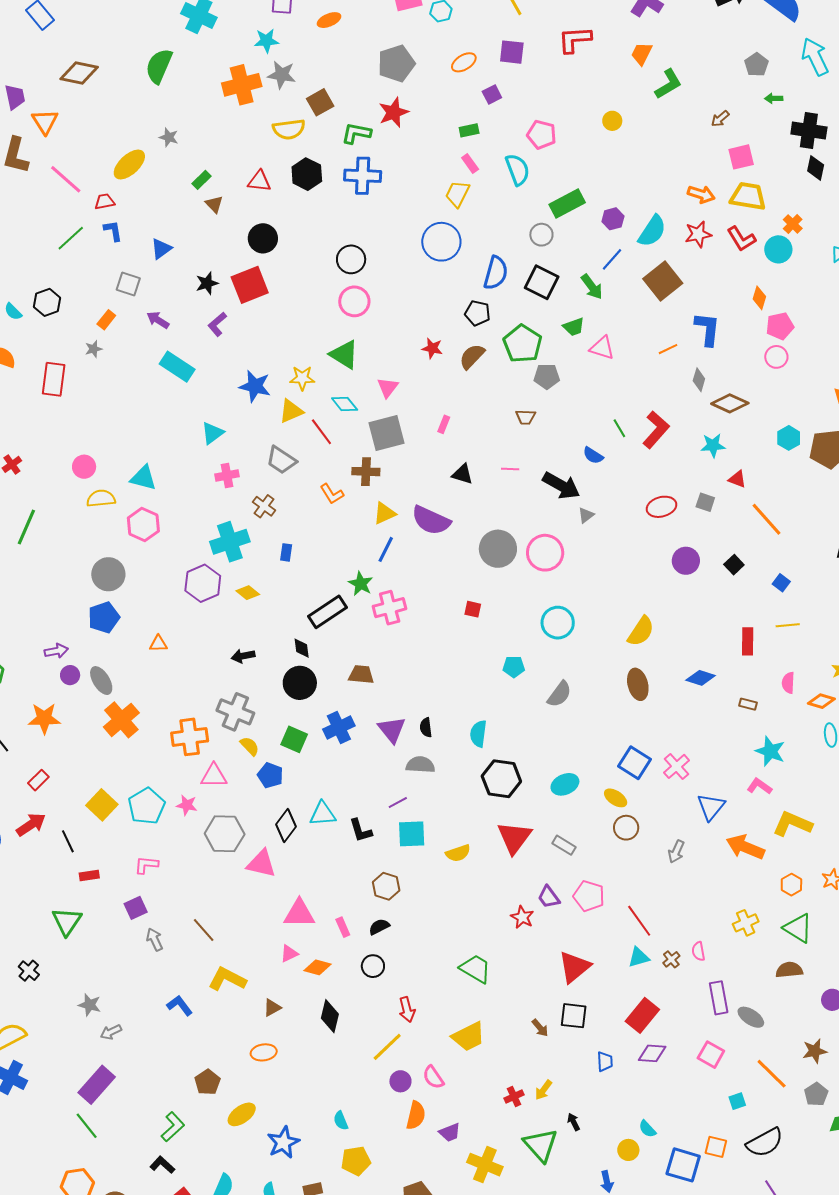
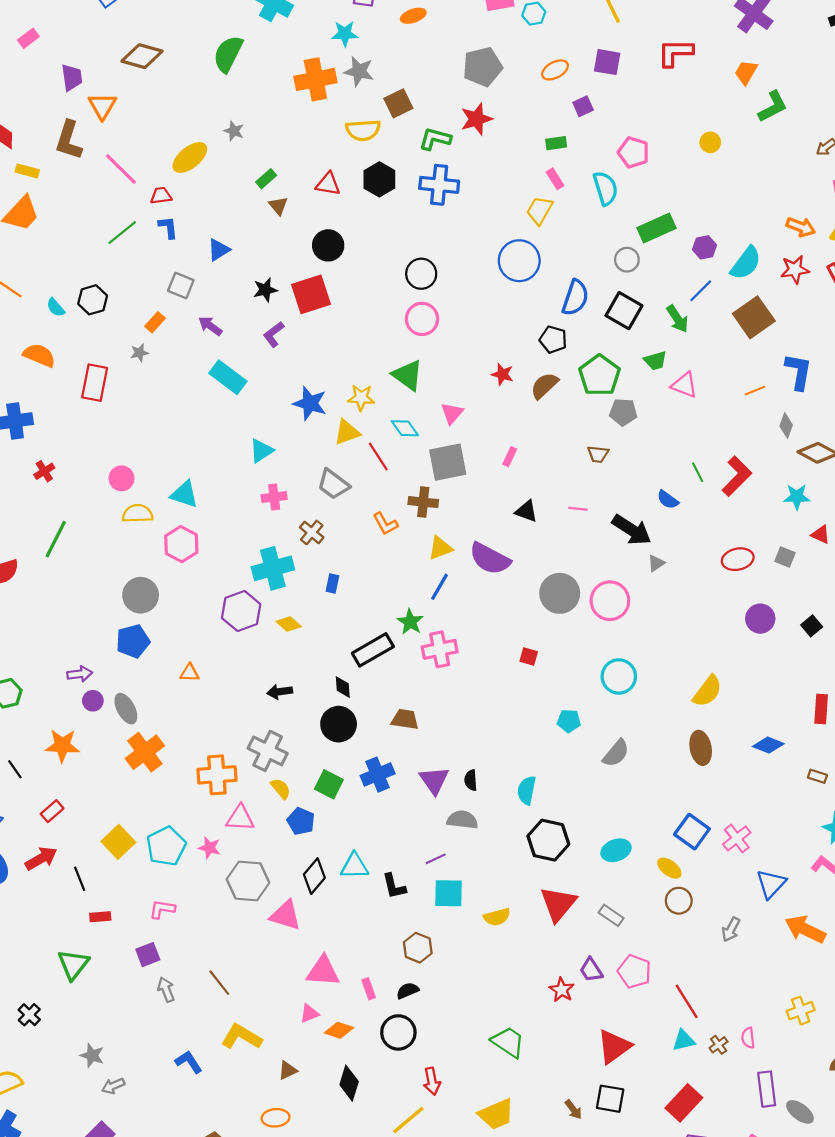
black circle: (373, 966) -> (398, 1032), size x1.4

